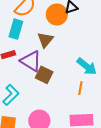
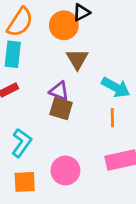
brown triangle: (45, 40) -> (77, 59), moved
purple triangle: (31, 61) -> (59, 91), moved, size x0.7

